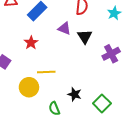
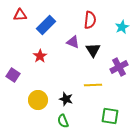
yellow line: (46, 72) -> (93, 85), moved
black star: (75, 94) -> (66, 99), moved
green square: (102, 103) -> (110, 116), turned -36

